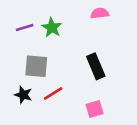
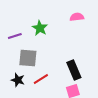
purple line: (25, 28) -> (15, 36), moved
black rectangle: (96, 66) -> (74, 70), moved

